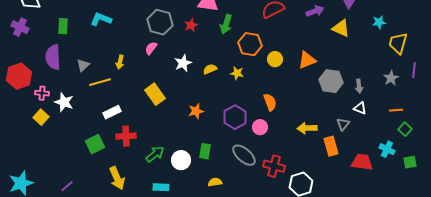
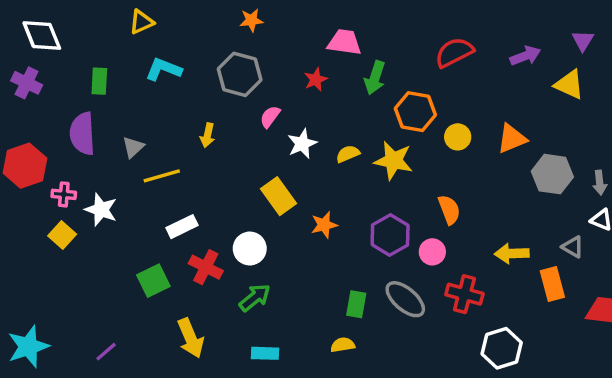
gray hexagon: (160, 22) -> (240, 74), moved
pink semicircle: (151, 48) -> (270, 117), moved
yellow arrow: (120, 62) -> (207, 135), moved
yellow star: (237, 73) -> (393, 161), size x1.6
yellow rectangle: (155, 94) -> (278, 196), moved
gray triangle: (343, 124) -> (573, 247), turned -40
red cross: (126, 136) -> (206, 267), turned 30
green rectangle: (205, 151) -> (356, 304), moved
white circle: (181, 160) -> (250, 249), moved
red cross: (274, 166) -> (464, 294), moved
yellow semicircle: (215, 182) -> (343, 345), moved

